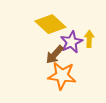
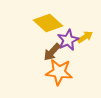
yellow arrow: (89, 39) -> (85, 37), turned 56

